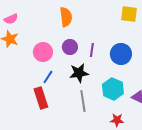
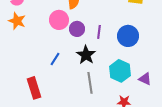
pink circle: (43, 52) -> (59, 20), moved
black star: (79, 73) -> (86, 55), turned -30
red rectangle: (41, 98) -> (34, 88), moved

